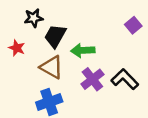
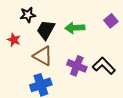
green arrow: (83, 50) -> (75, 28), moved
purple cross: (92, 79) -> (77, 66), turned -30

